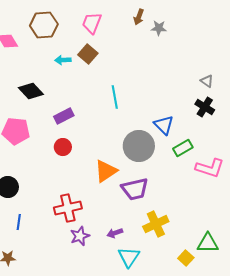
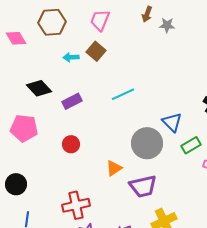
cyan line: (115, 97) -> (123, 94), turned 75
purple rectangle: (64, 116) -> (72, 101), moved
orange triangle: (106, 171) -> (114, 168), size x0.7

